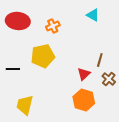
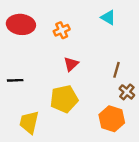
yellow pentagon: (43, 56) -> (64, 99), moved
red triangle: (84, 74) -> (71, 64), moved
orange hexagon: (84, 100) -> (112, 119), moved

